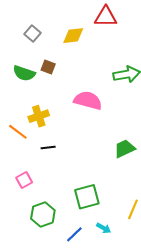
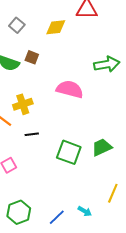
green trapezoid: (125, 149) -> (102, 147), moved
green square: (87, 197) -> (69, 152), moved, turned 35
green hexagon: (43, 215) -> (19, 212), moved

